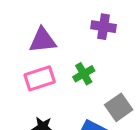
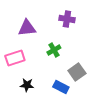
pink rectangle: (40, 78) -> (15, 58), moved

